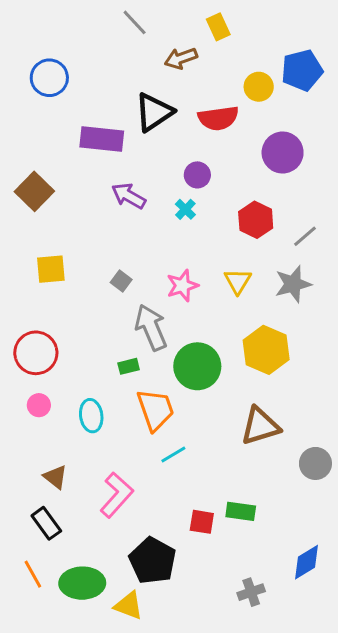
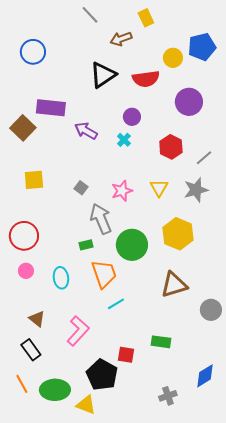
purple rectangle: (102, 139) -> (51, 108), moved
red square: (202, 522) -> (126, 355), moved

